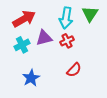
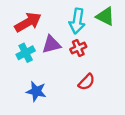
green triangle: (90, 14) -> (105, 16), turned -36
blue star: (31, 78) -> (36, 91), turned -30

